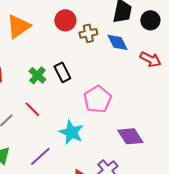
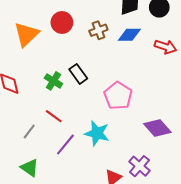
red circle: (65, 20) -> (62, 22), moved
blue diamond: (117, 42) -> (129, 35), turned -55
purple line: (40, 156) -> (65, 144), moved

